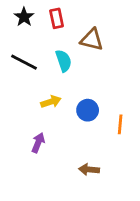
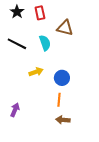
orange line: (120, 124) -> (59, 100), moved
purple arrow: (38, 143) -> (15, 110), moved

